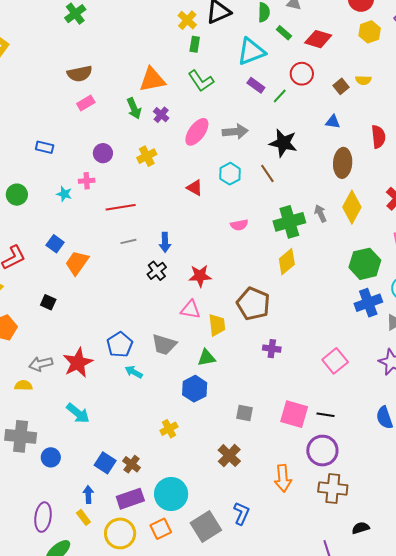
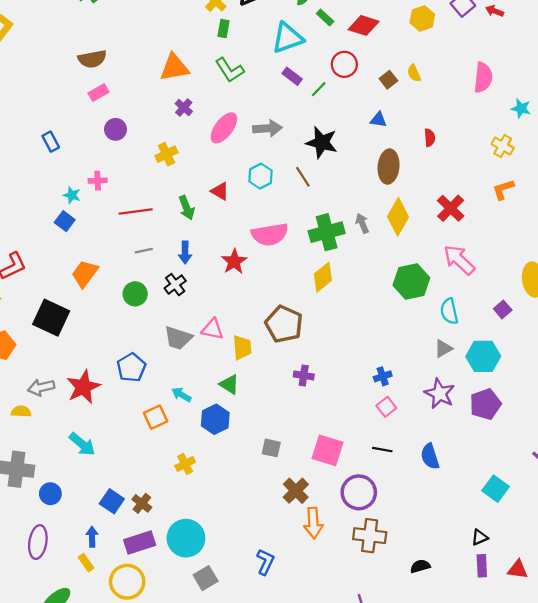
yellow semicircle: (363, 80) -> (414, 73), turned 63
green arrow: (134, 108) -> (187, 208), moved
red semicircle: (378, 137) -> (430, 138), size x0.7
blue rectangle: (45, 147) -> (51, 142), turned 48
purple circle: (103, 153) -> (116, 129), moved
green circle: (17, 195) -> (135, 294), moved
pink semicircle: (239, 225) -> (270, 234), size x1.8
blue square: (55, 244) -> (65, 221), moved
red star: (200, 276) -> (234, 261), moved, turned -30
black square: (48, 302) -> (51, 318), size x2.0
blue cross: (368, 303) -> (383, 376), moved, size x0.6
gray trapezoid: (164, 345) -> (178, 338), moved
green triangle: (206, 358) -> (229, 384), turned 42
pink square: (335, 361) -> (386, 407), moved, size x0.7
cyan arrow: (134, 372) -> (181, 395), moved
black line: (326, 415) -> (382, 450), moved
brown cross: (229, 456) -> (296, 491), moved
purple ellipse: (43, 517) -> (38, 542), moved
gray square: (206, 526) -> (206, 578), moved, size x0.7
black semicircle: (361, 528) -> (420, 566), moved
orange square: (161, 529) -> (156, 417), moved

